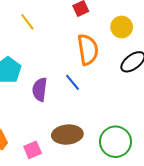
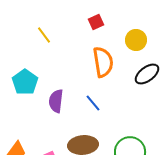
blue line: (72, 82) -> (93, 103), moved

